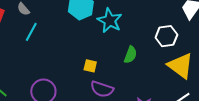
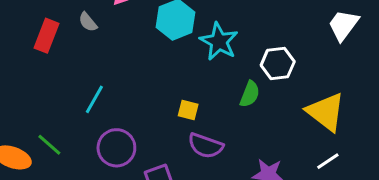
cyan line: (31, 32) -> (94, 99), moved
white hexagon: (166, 36) -> (278, 64), moved

